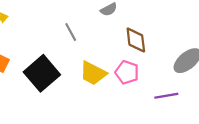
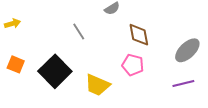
yellow trapezoid: (93, 73) -> (97, 85), moved
purple line: (166, 96) -> (183, 83), moved

